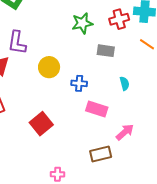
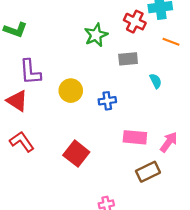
red cross: (119, 19) -> (135, 22), turned -36
cyan semicircle: (124, 84) -> (156, 81), moved
pink rectangle: (97, 109) -> (135, 137), moved

